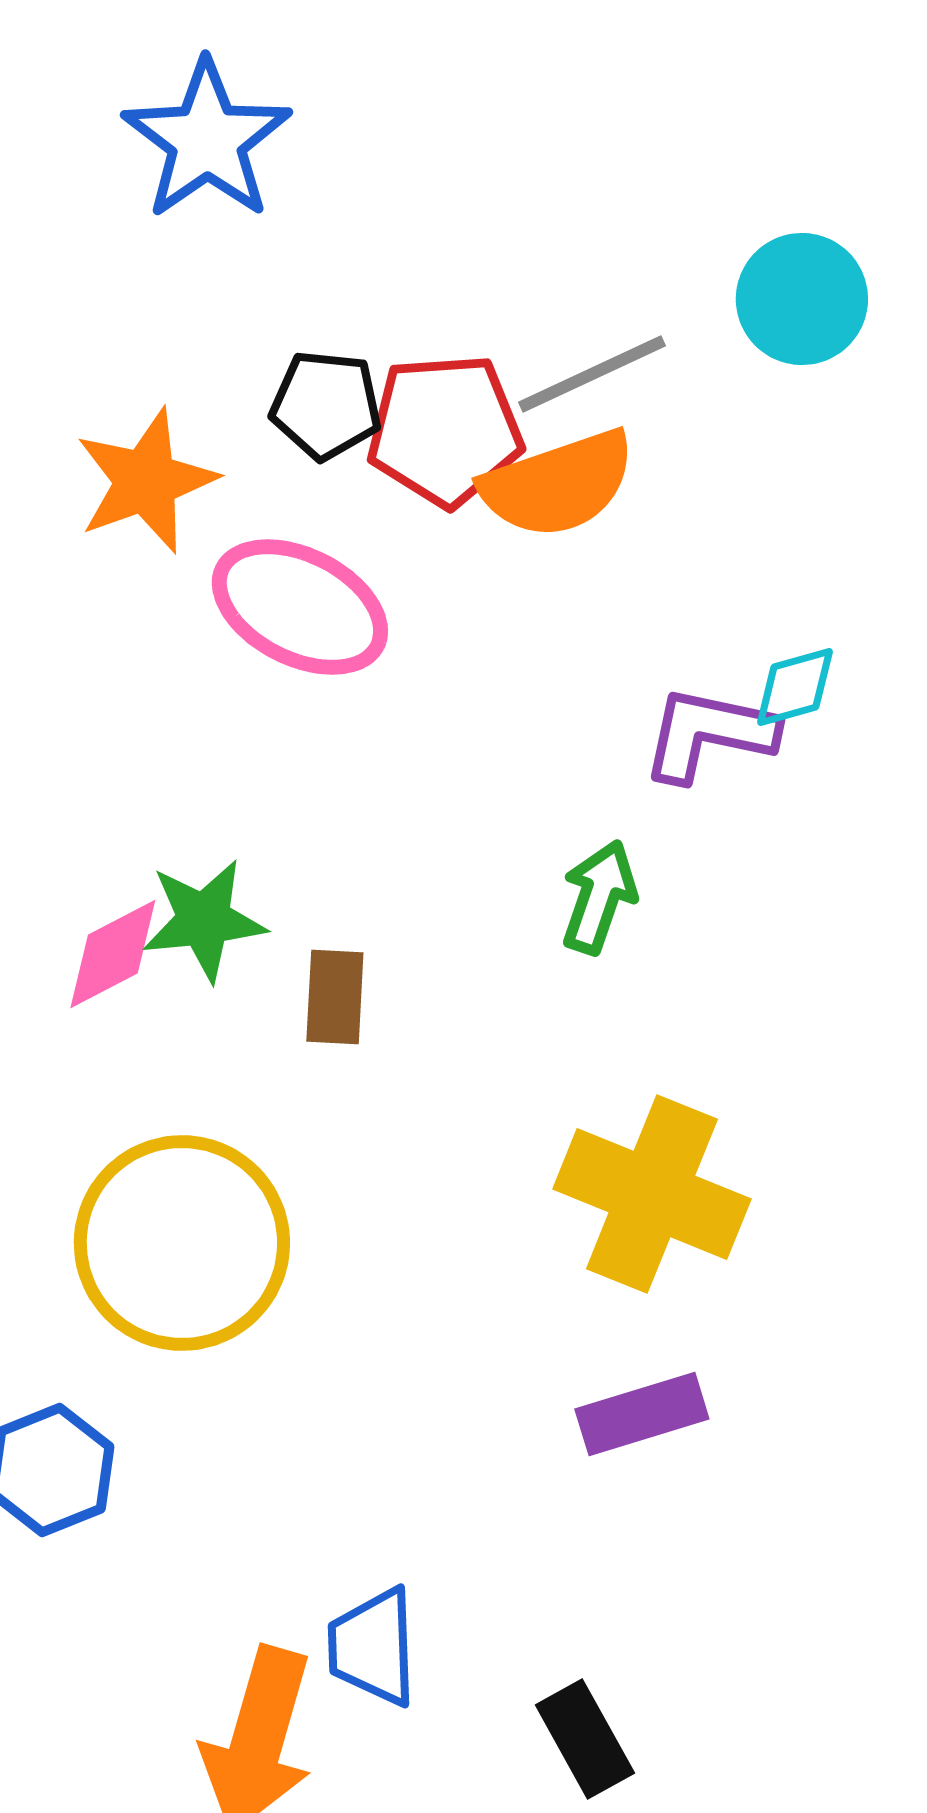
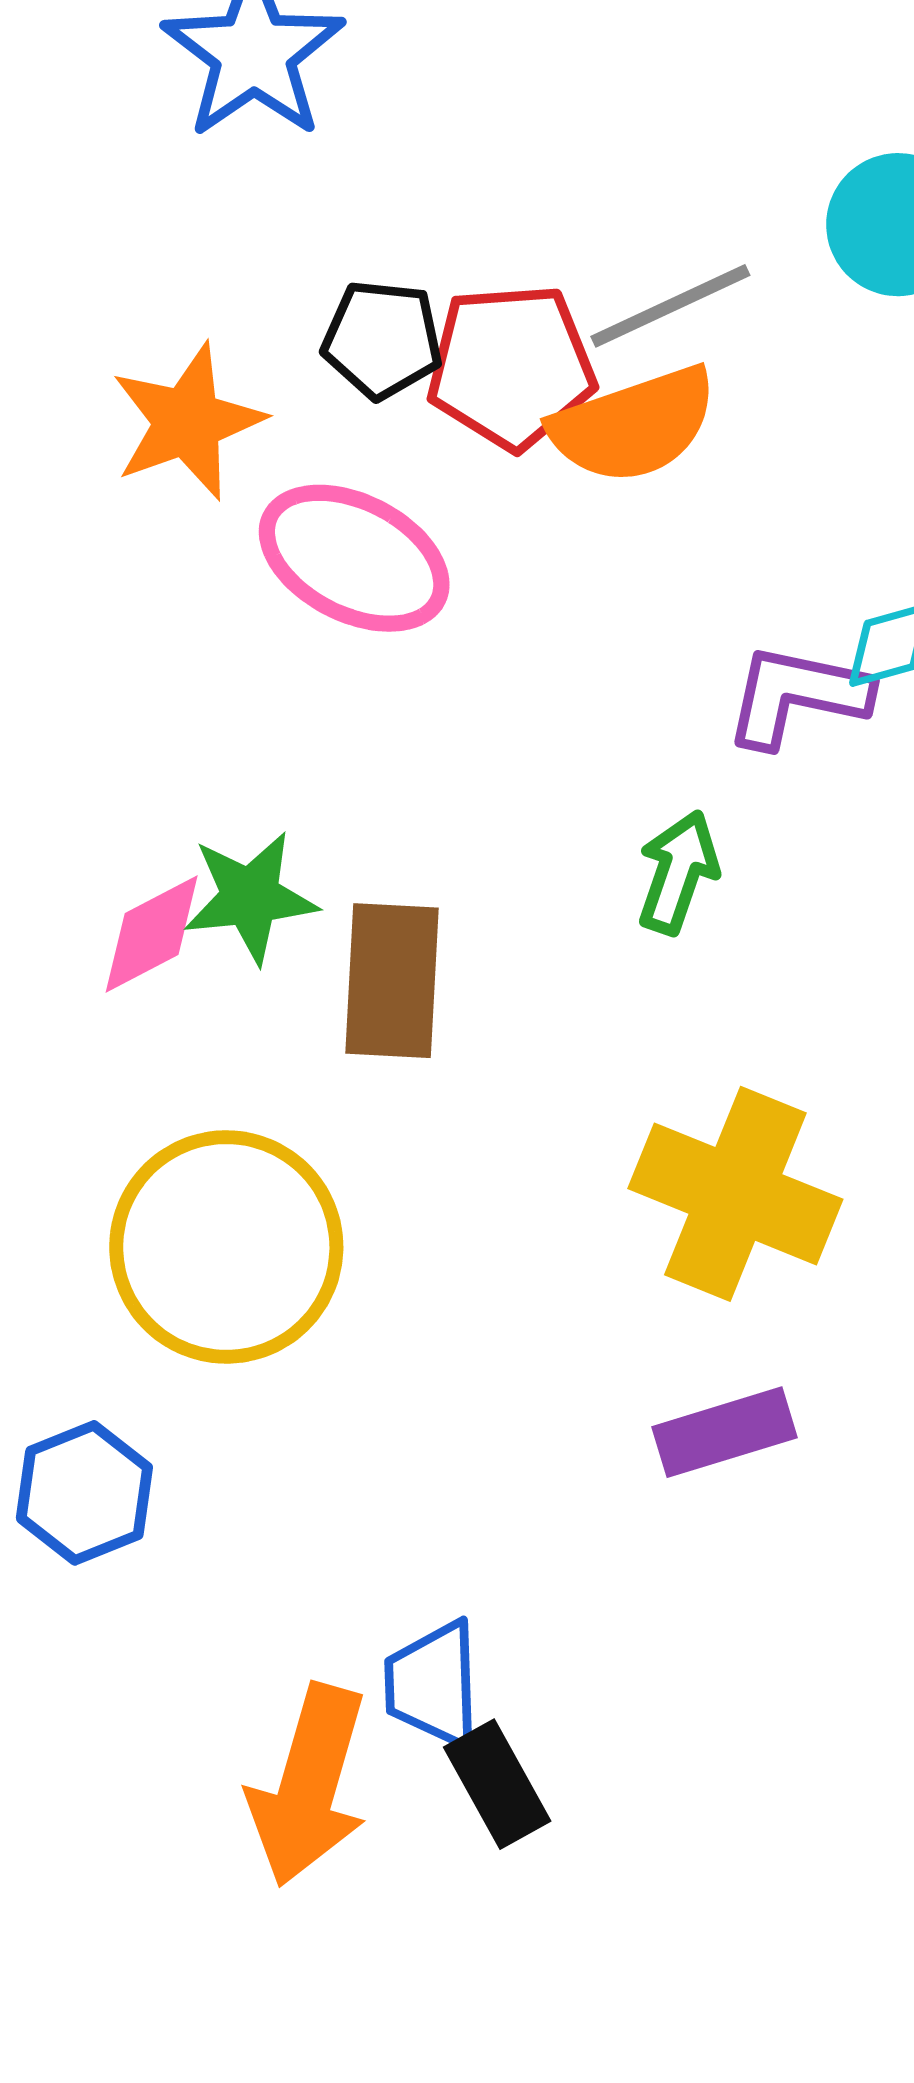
brown rectangle: (335, 997) -> (392, 981), size x1.5
black rectangle: (585, 1739) -> (497, 1784), moved

